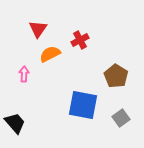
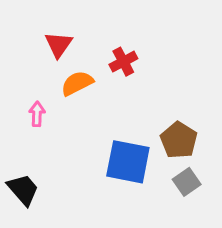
brown pentagon: (116, 76) -> (179, 140), moved

